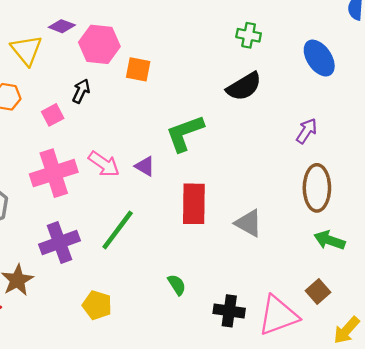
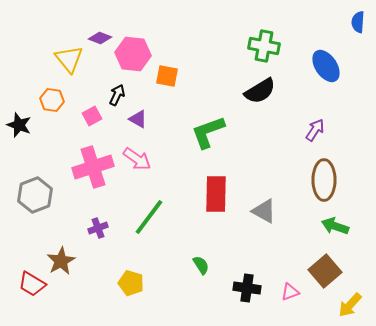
green cross: (249, 35) -> (264, 46), size x1.4
purple triangle: (145, 166) -> (138, 119), moved
purple cross: (59, 243) -> (98, 228), size x0.6
brown square: (318, 292) -> (325, 271), size x1.5
pink triangle: (278, 315) -> (290, 292), size x0.5

